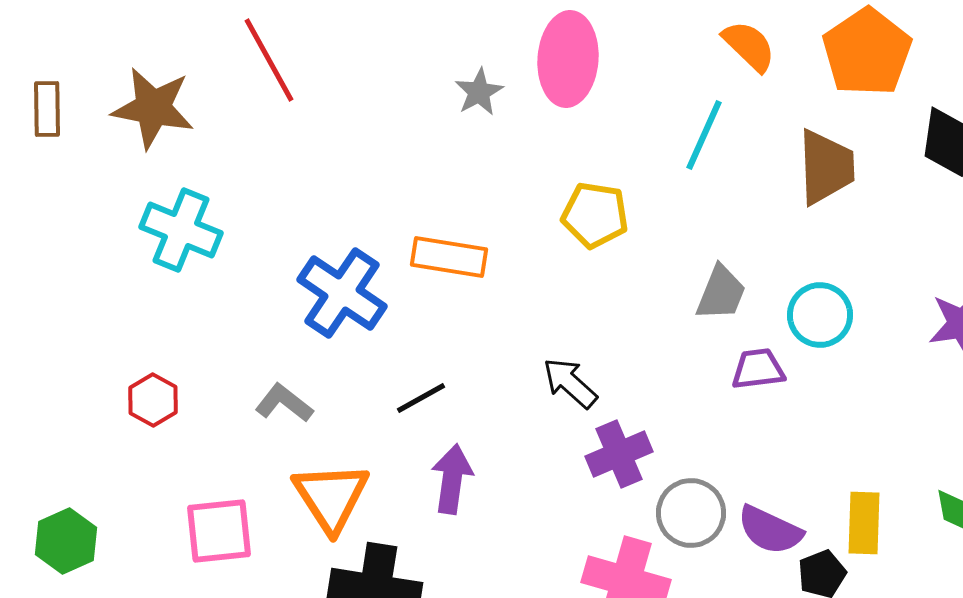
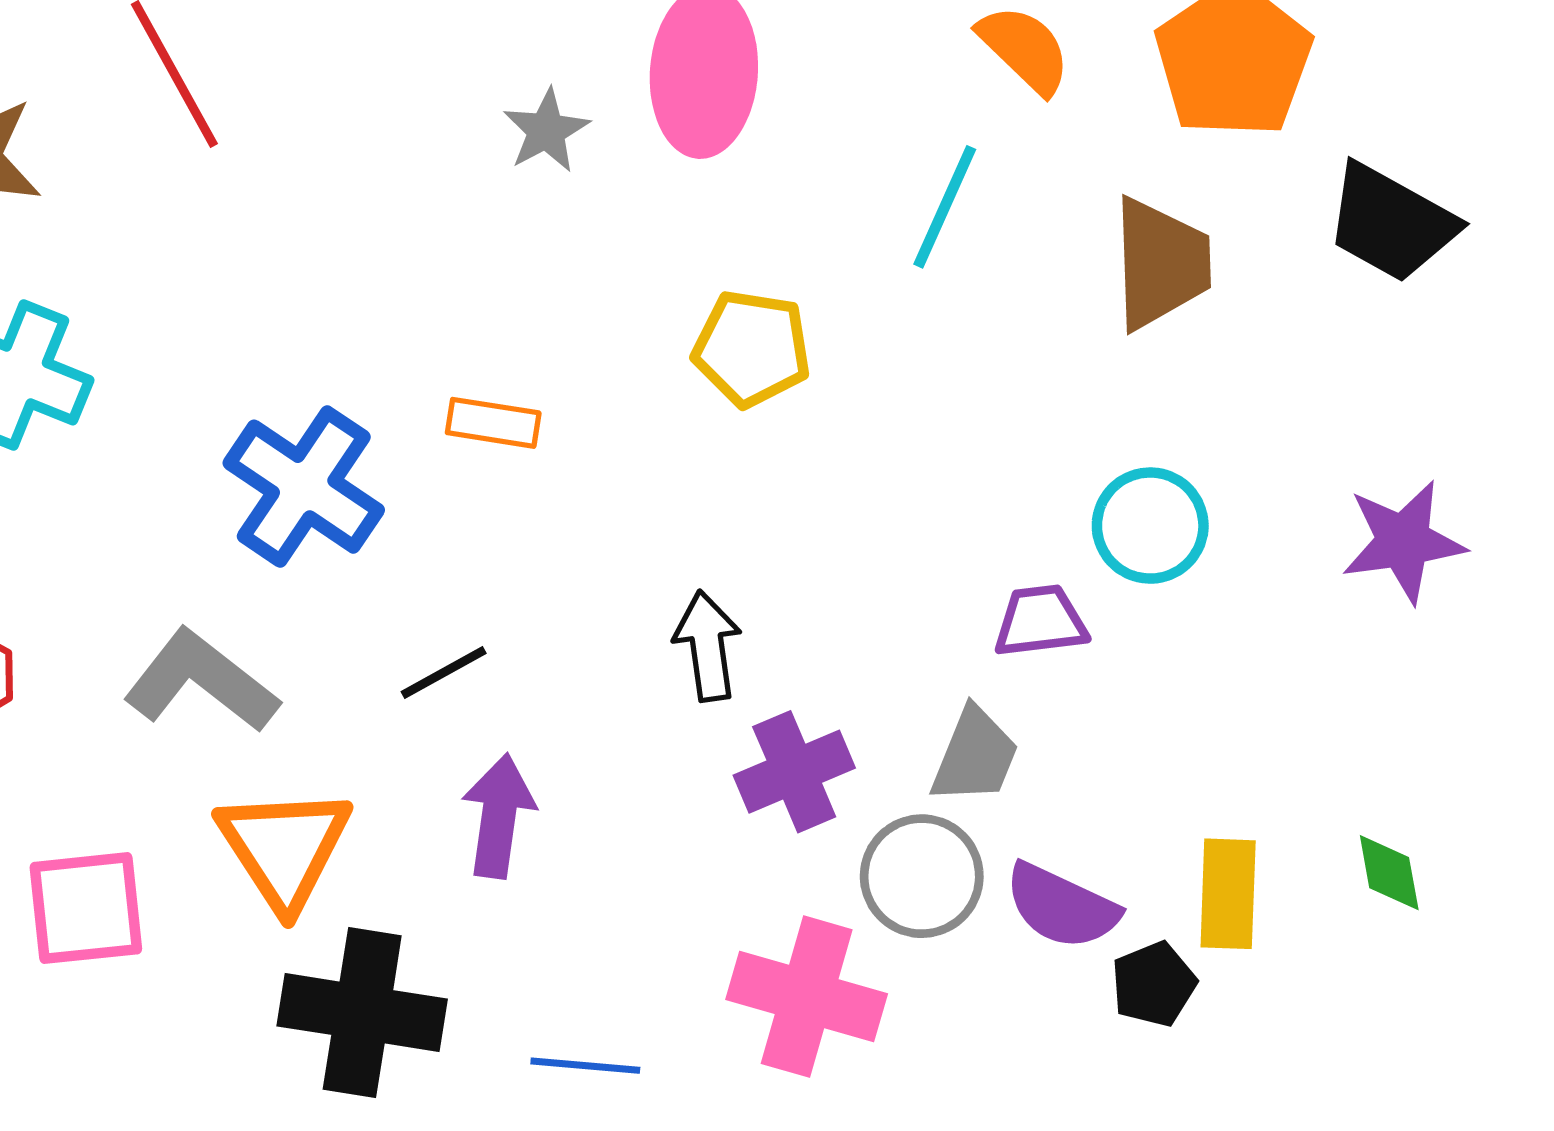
orange rectangle: (449, 257) -> (493, 423), size x0.7
gray trapezoid: (721, 293) -> (975, 756), moved
black arrow: (570, 383) -> (707, 646), turned 40
gray L-shape: (284, 403) -> (201, 681), size x1.5

